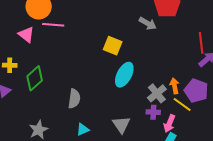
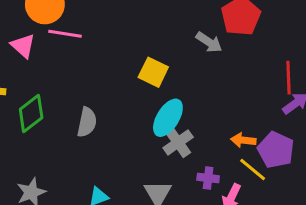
orange arrow: (175, 86) -> (243, 140), turned -77
gray cross: (157, 93) -> (178, 142), moved
gray semicircle: (74, 99) -> (87, 122), moved

